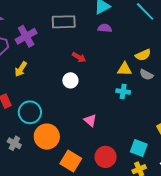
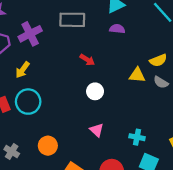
white circle: (70, 80) -> (95, 91), moved
cyan cross: (123, 91) -> (137, 137), moved
cyan circle: (30, 112) -> (28, 102), moved
orange circle: (47, 137) -> (48, 146), size x0.7

